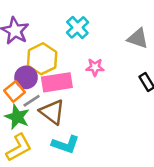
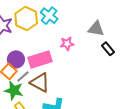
gray triangle: (138, 38) -> (96, 29), moved
yellow hexagon: (42, 59) -> (26, 19), moved

